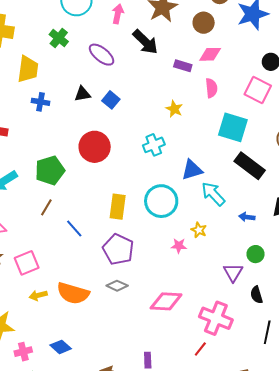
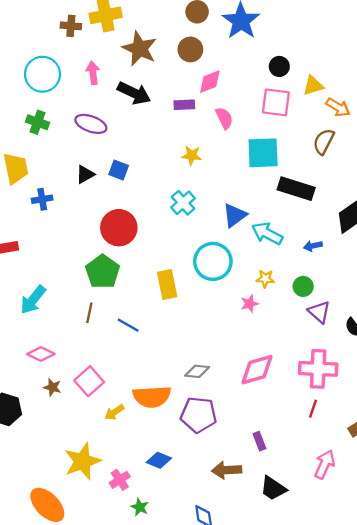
green pentagon: (50, 170) -> (103, 272), moved
purple pentagon: (118, 249) -> (198, 415), moved
green circle: (256, 254) -> (303, 286), moved

